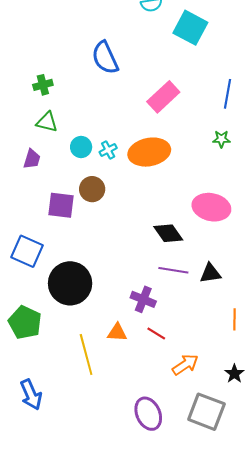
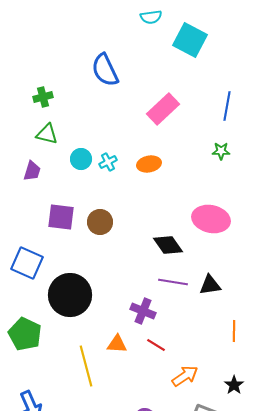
orange ellipse: (149, 152) -> (149, 164), size x0.6
brown circle: (92, 189) -> (100, 222), moved

